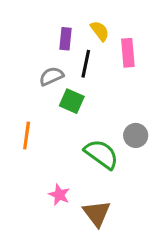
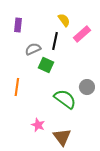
purple rectangle: (65, 39) -> (18, 25), moved
pink rectangle: (128, 53) -> (82, 34), turned 54

